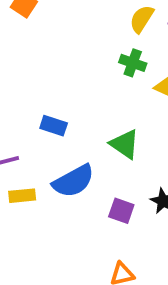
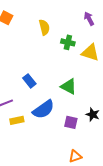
yellow semicircle: (142, 19) -> (44, 27), moved, turned 140
blue rectangle: (54, 126) -> (29, 81), turned 40

